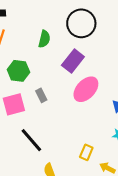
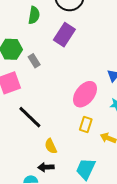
pink ellipse: (86, 89) -> (85, 94), moved
gray rectangle: (41, 95) -> (34, 61), moved

